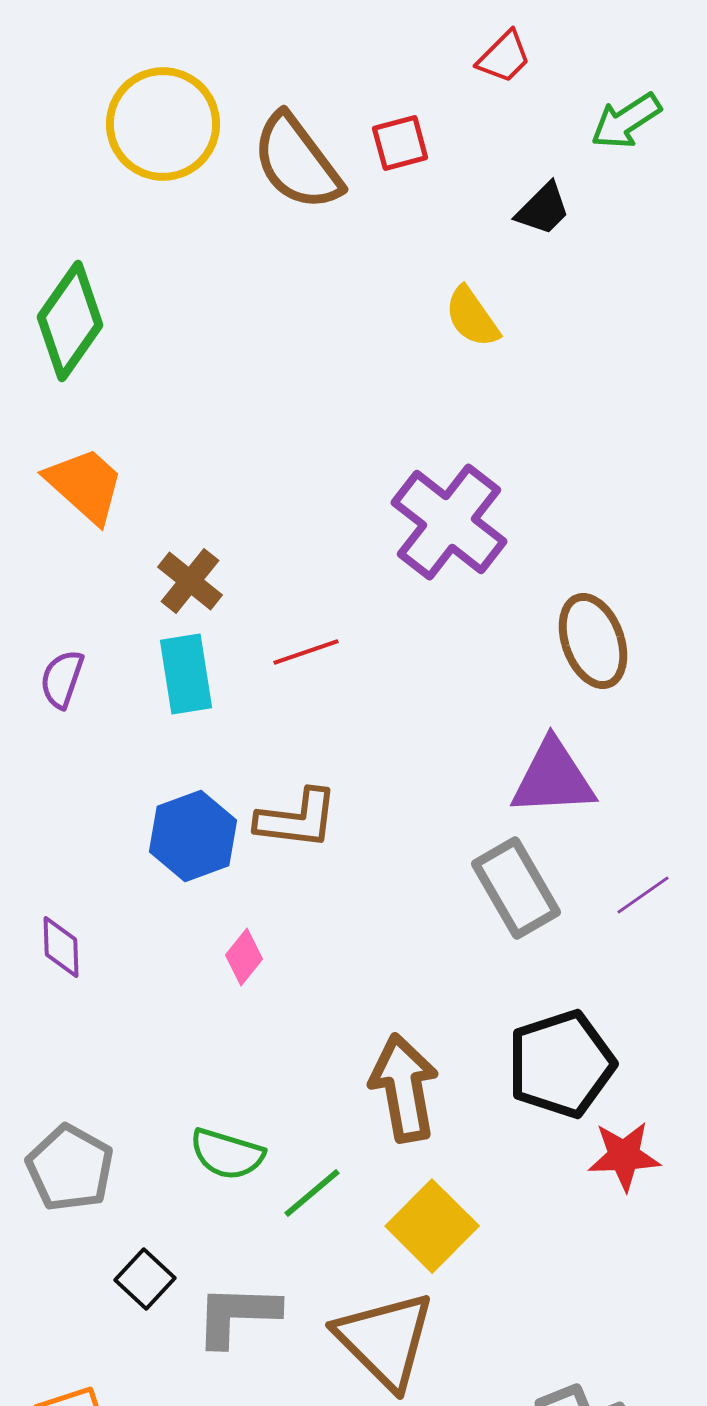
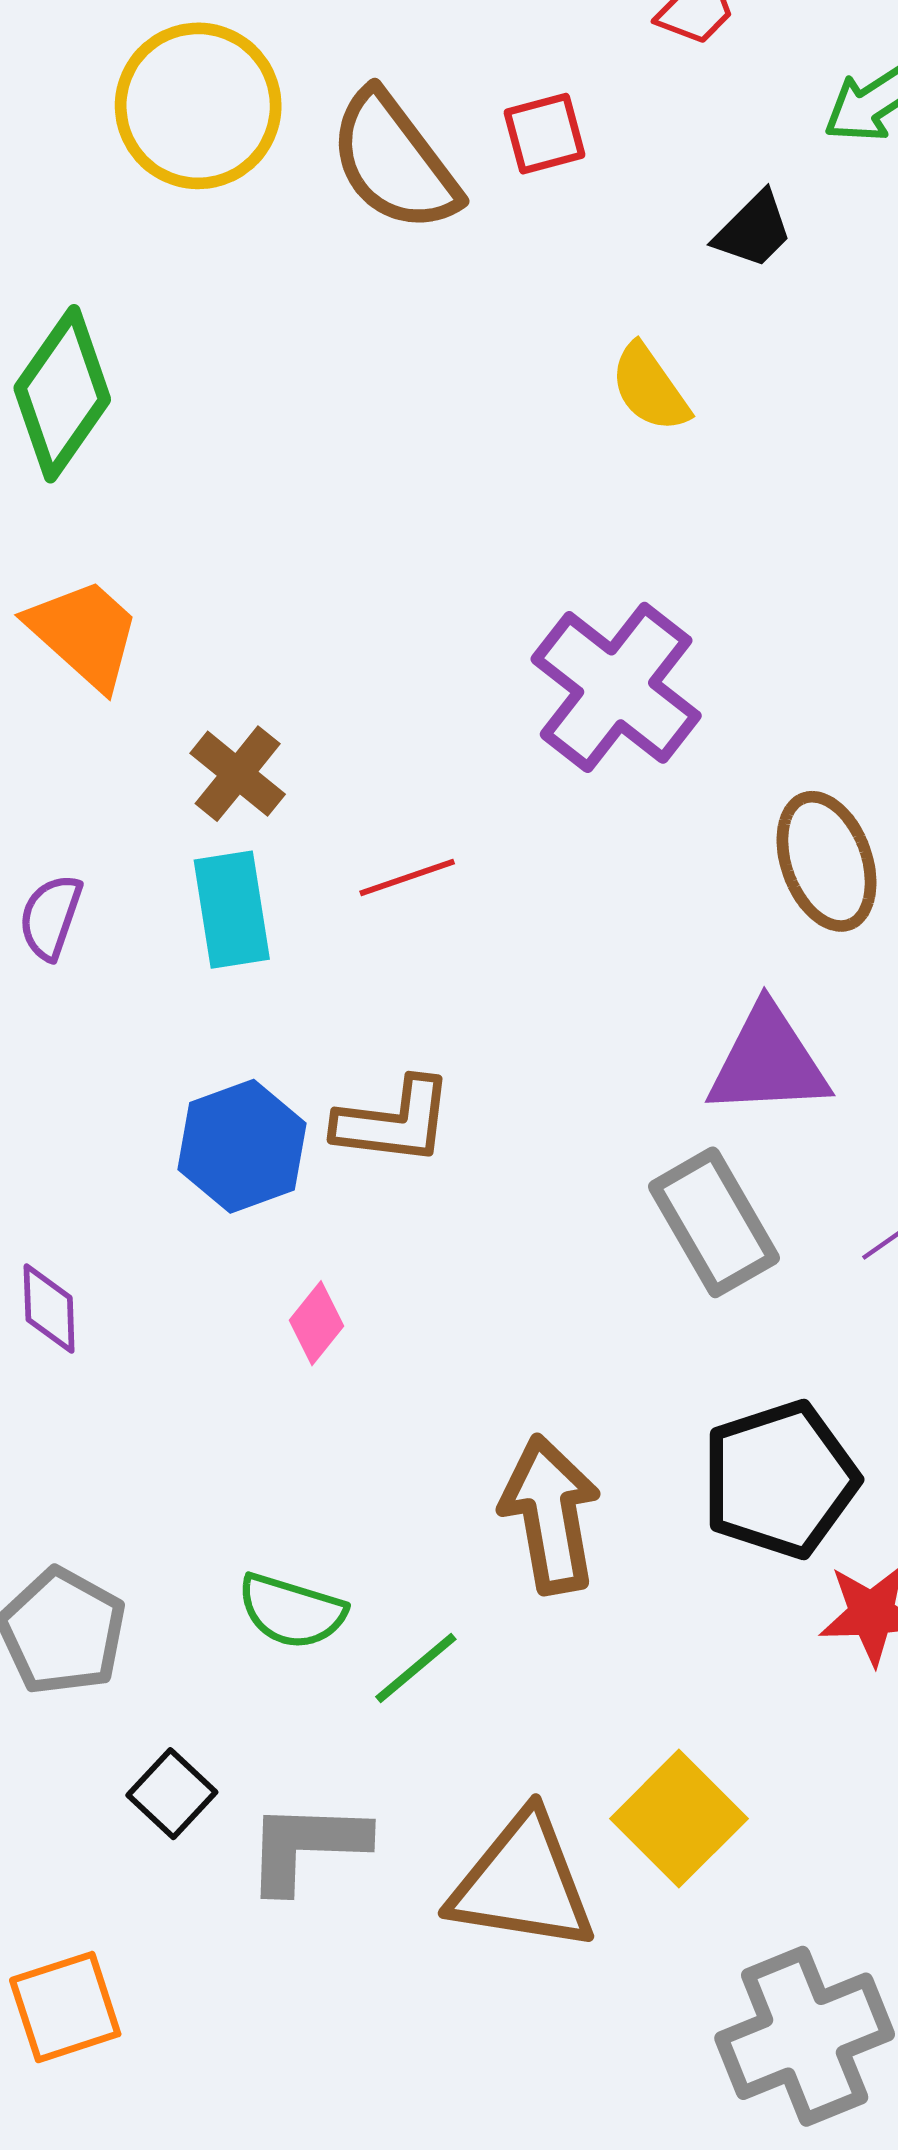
yellow square: (432, 1226) -> (679, 1819), moved
brown triangle: (385, 1340) -> (523, 1883), turned -36

